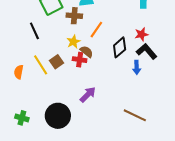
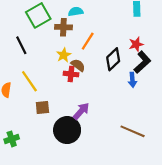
black L-shape: (147, 51) -> (142, 62), turned 90
brown square: (57, 62) -> (42, 108), moved, turned 32
black circle: (58, 116) -> (67, 130), moved
green cross: (22, 118) -> (12, 139), turned -32

